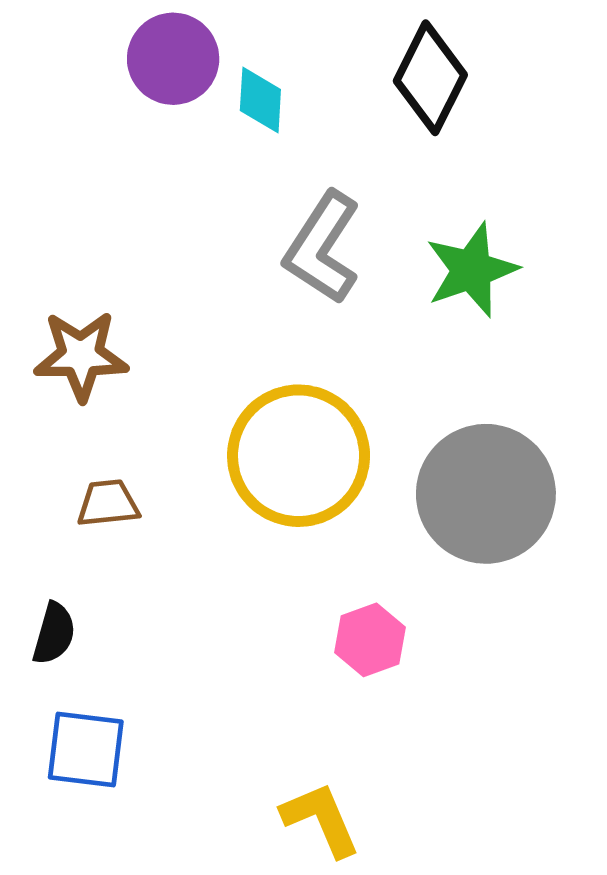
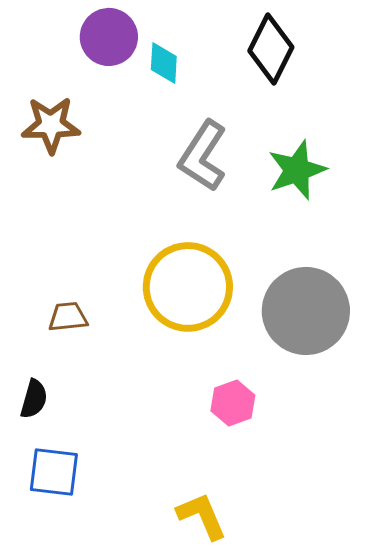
brown star: (81, 356) -> (51, 125), moved

